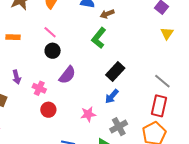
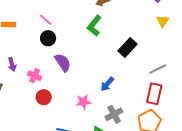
black rectangle: (115, 72) -> (128, 48), moved
purple semicircle: (67, 75) -> (63, 63), turned -72
gray line: (162, 81) -> (158, 69), turned -66

